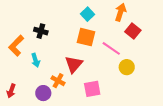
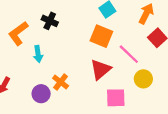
red triangle: (74, 64) -> (100, 69), moved
pink square: (92, 89) -> (116, 98), moved

